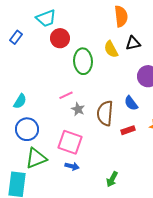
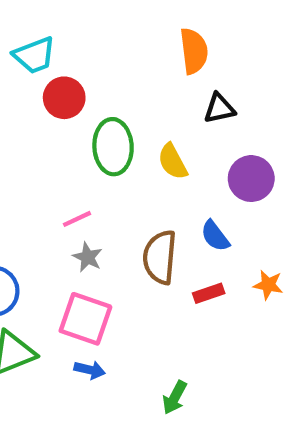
yellow semicircle: (111, 49) -> (173, 162), moved
gray star: (78, 109) -> (88, 257), moved

